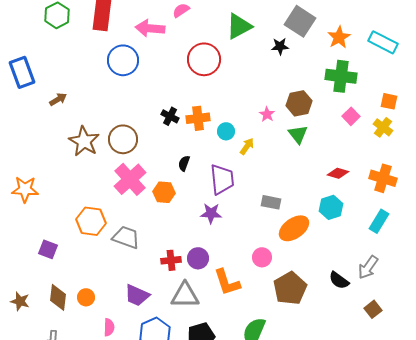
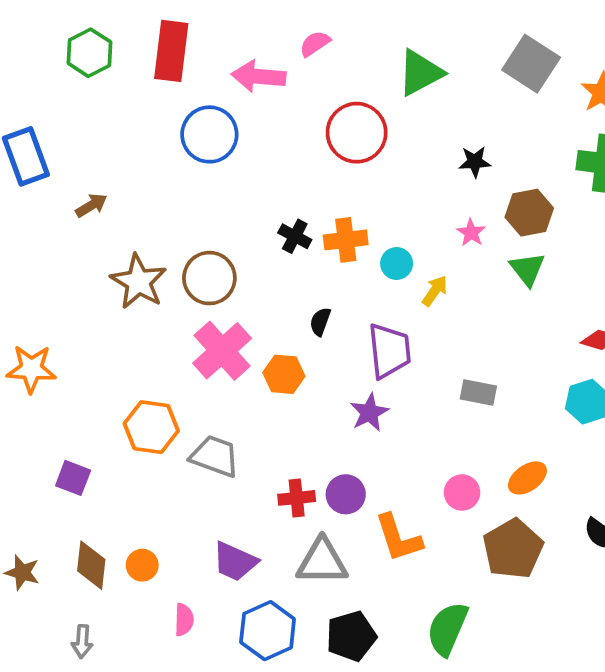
black star: (280, 46) -> (475, 162), moved
purple star: (211, 213) -> (369, 413), turned -30
orange ellipse: (294, 228) -> (527, 478), moved, size x0.7

